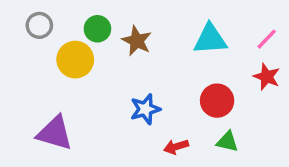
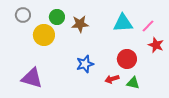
pink line: (267, 39) -> (148, 26), moved
brown star: (137, 41) -> (80, 24), turned -30
red arrow: (176, 147) -> (112, 79), moved

